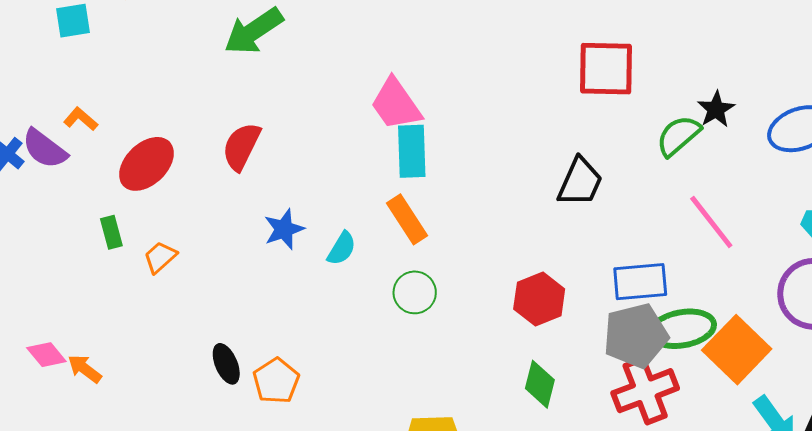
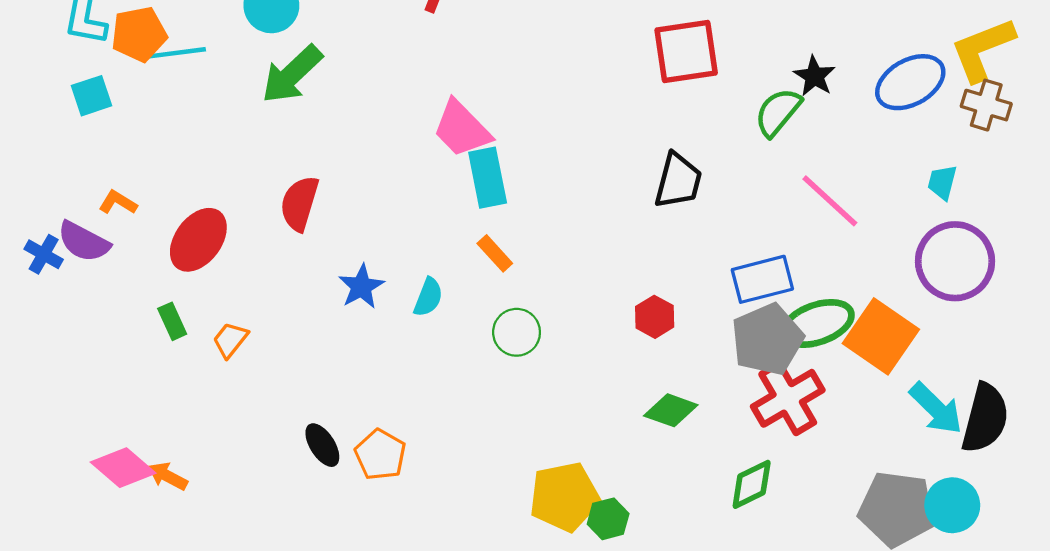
orange rectangle: (407, 219) -> (495, 253), size x0.7
red hexagon: (539, 299) -> (655, 317), size x0.7
pink diamond: (46, 355) -> (123, 468), size x1.4
green diamond: (540, 384) -> (671, 410), turned -75

